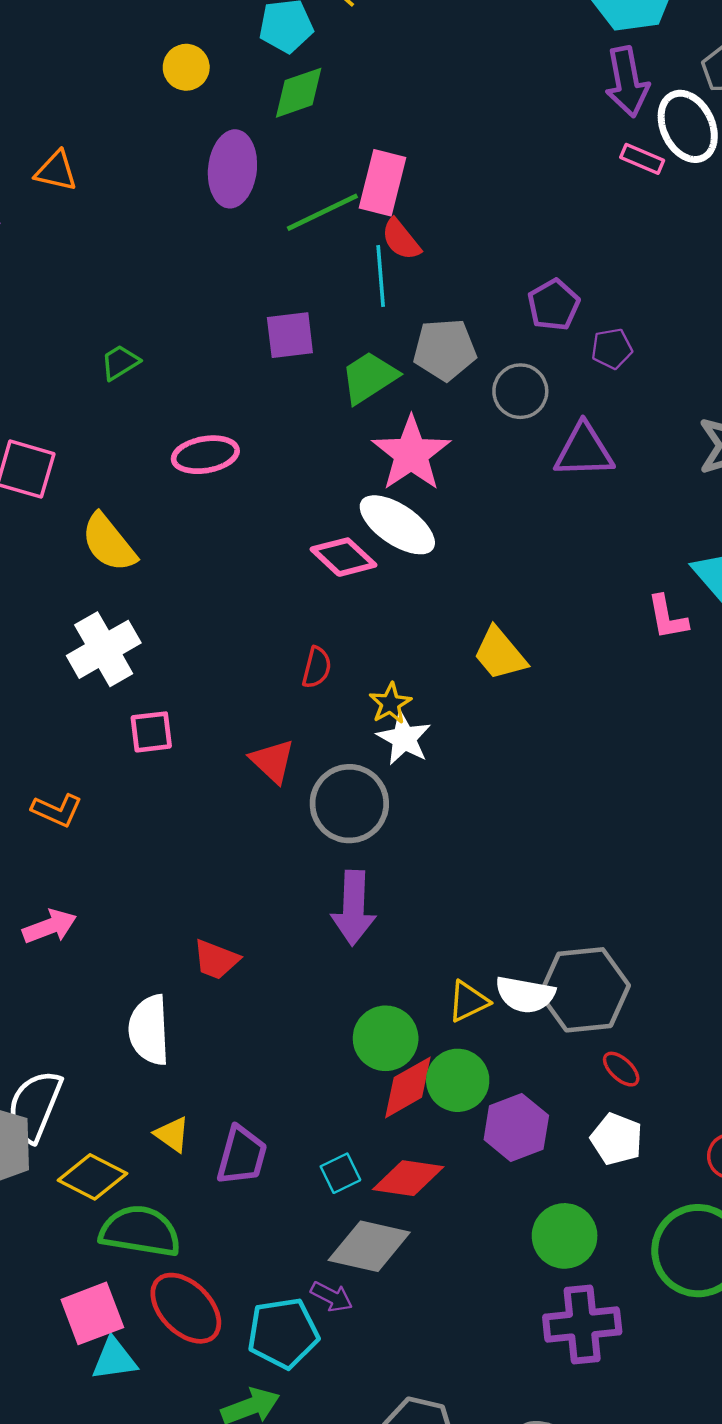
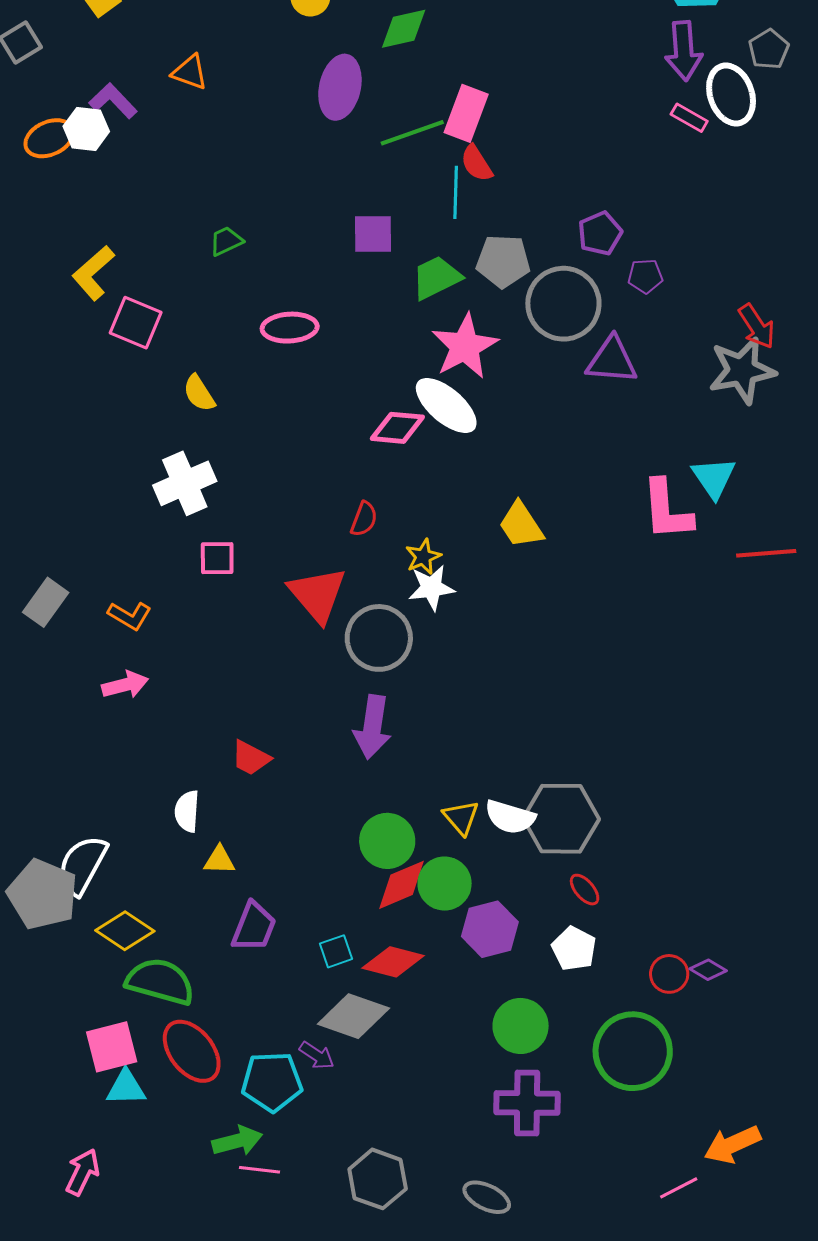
gray circle: (520, 391) -> (563, 304), size x1.6
yellow semicircle: (109, 543) -> (199, 393), size x0.7
pink diamond: (343, 557) -> (397, 428), turned -44
pink L-shape: (667, 617) -> (667, 510), size x1.6
white star: (404, 738) -> (431, 588), turned 30
red triangle: (272, 761) -> (317, 594), size x1.5
pink arrow: (50, 926) -> (125, 685), moved
yellow triangle: (468, 1001) -> (461, 817), turned -51
white semicircle: (149, 1030) -> (187, 811), size x0.7
yellow triangle: (172, 1134) -> (219, 860), moved, turned -40

